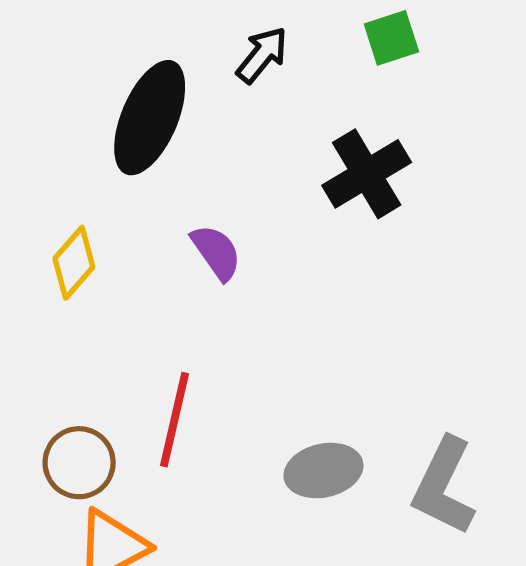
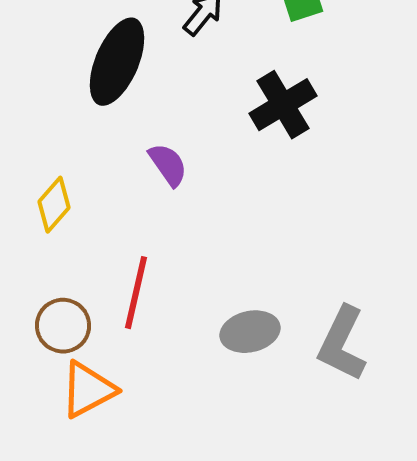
yellow diamond: (74, 263) -> (54, 205), moved

